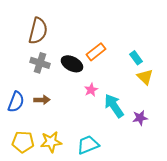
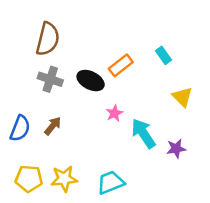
cyan rectangle: (136, 58) -> (164, 55), moved
brown arrow: (42, 100) -> (53, 126), turned -49

